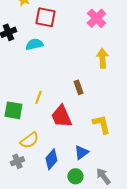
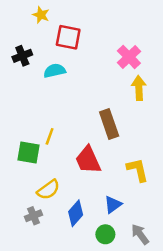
pink cross: (96, 18) -> (129, 57), moved
brown rectangle: (78, 87) -> (109, 124), size x1.6
yellow line: (38, 97) -> (50, 136), moved

